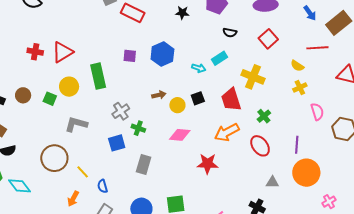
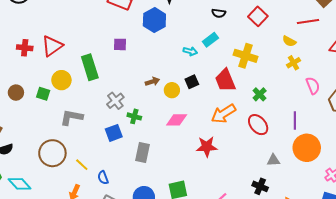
blue hexagon: (162, 54) -> (154, 20), moved

